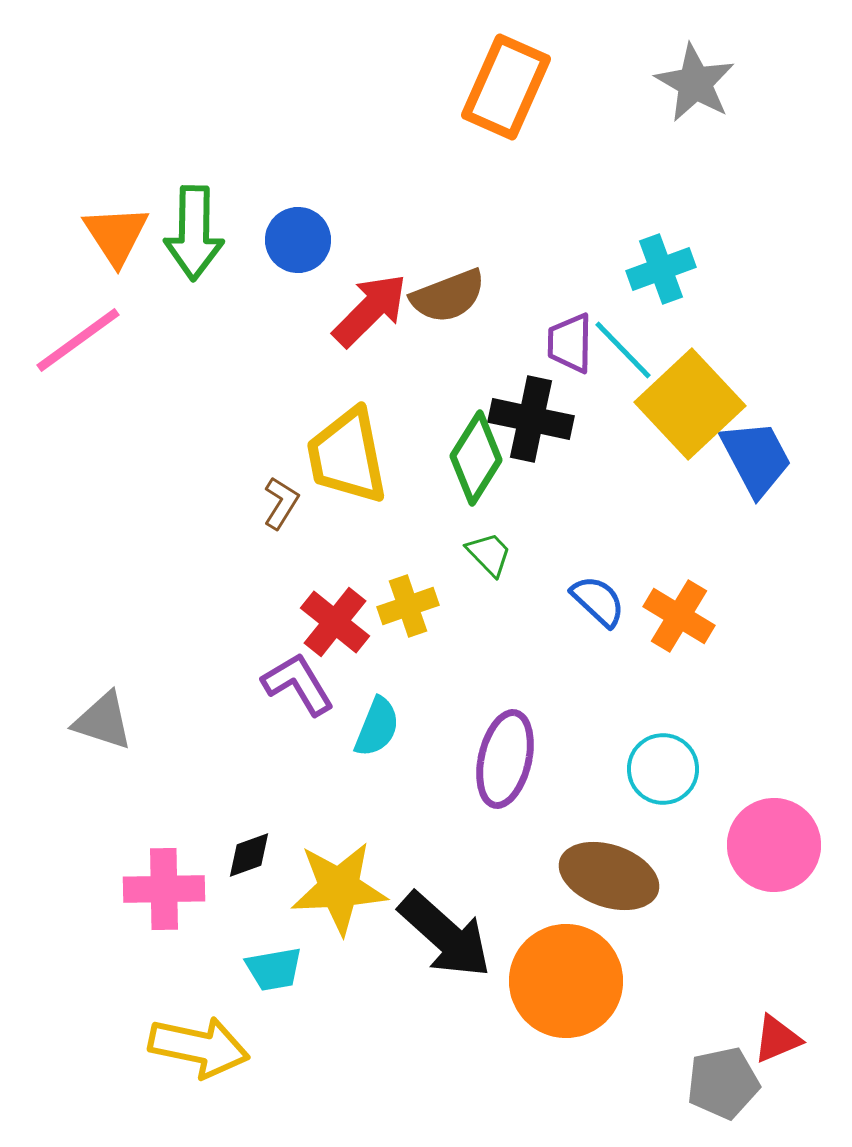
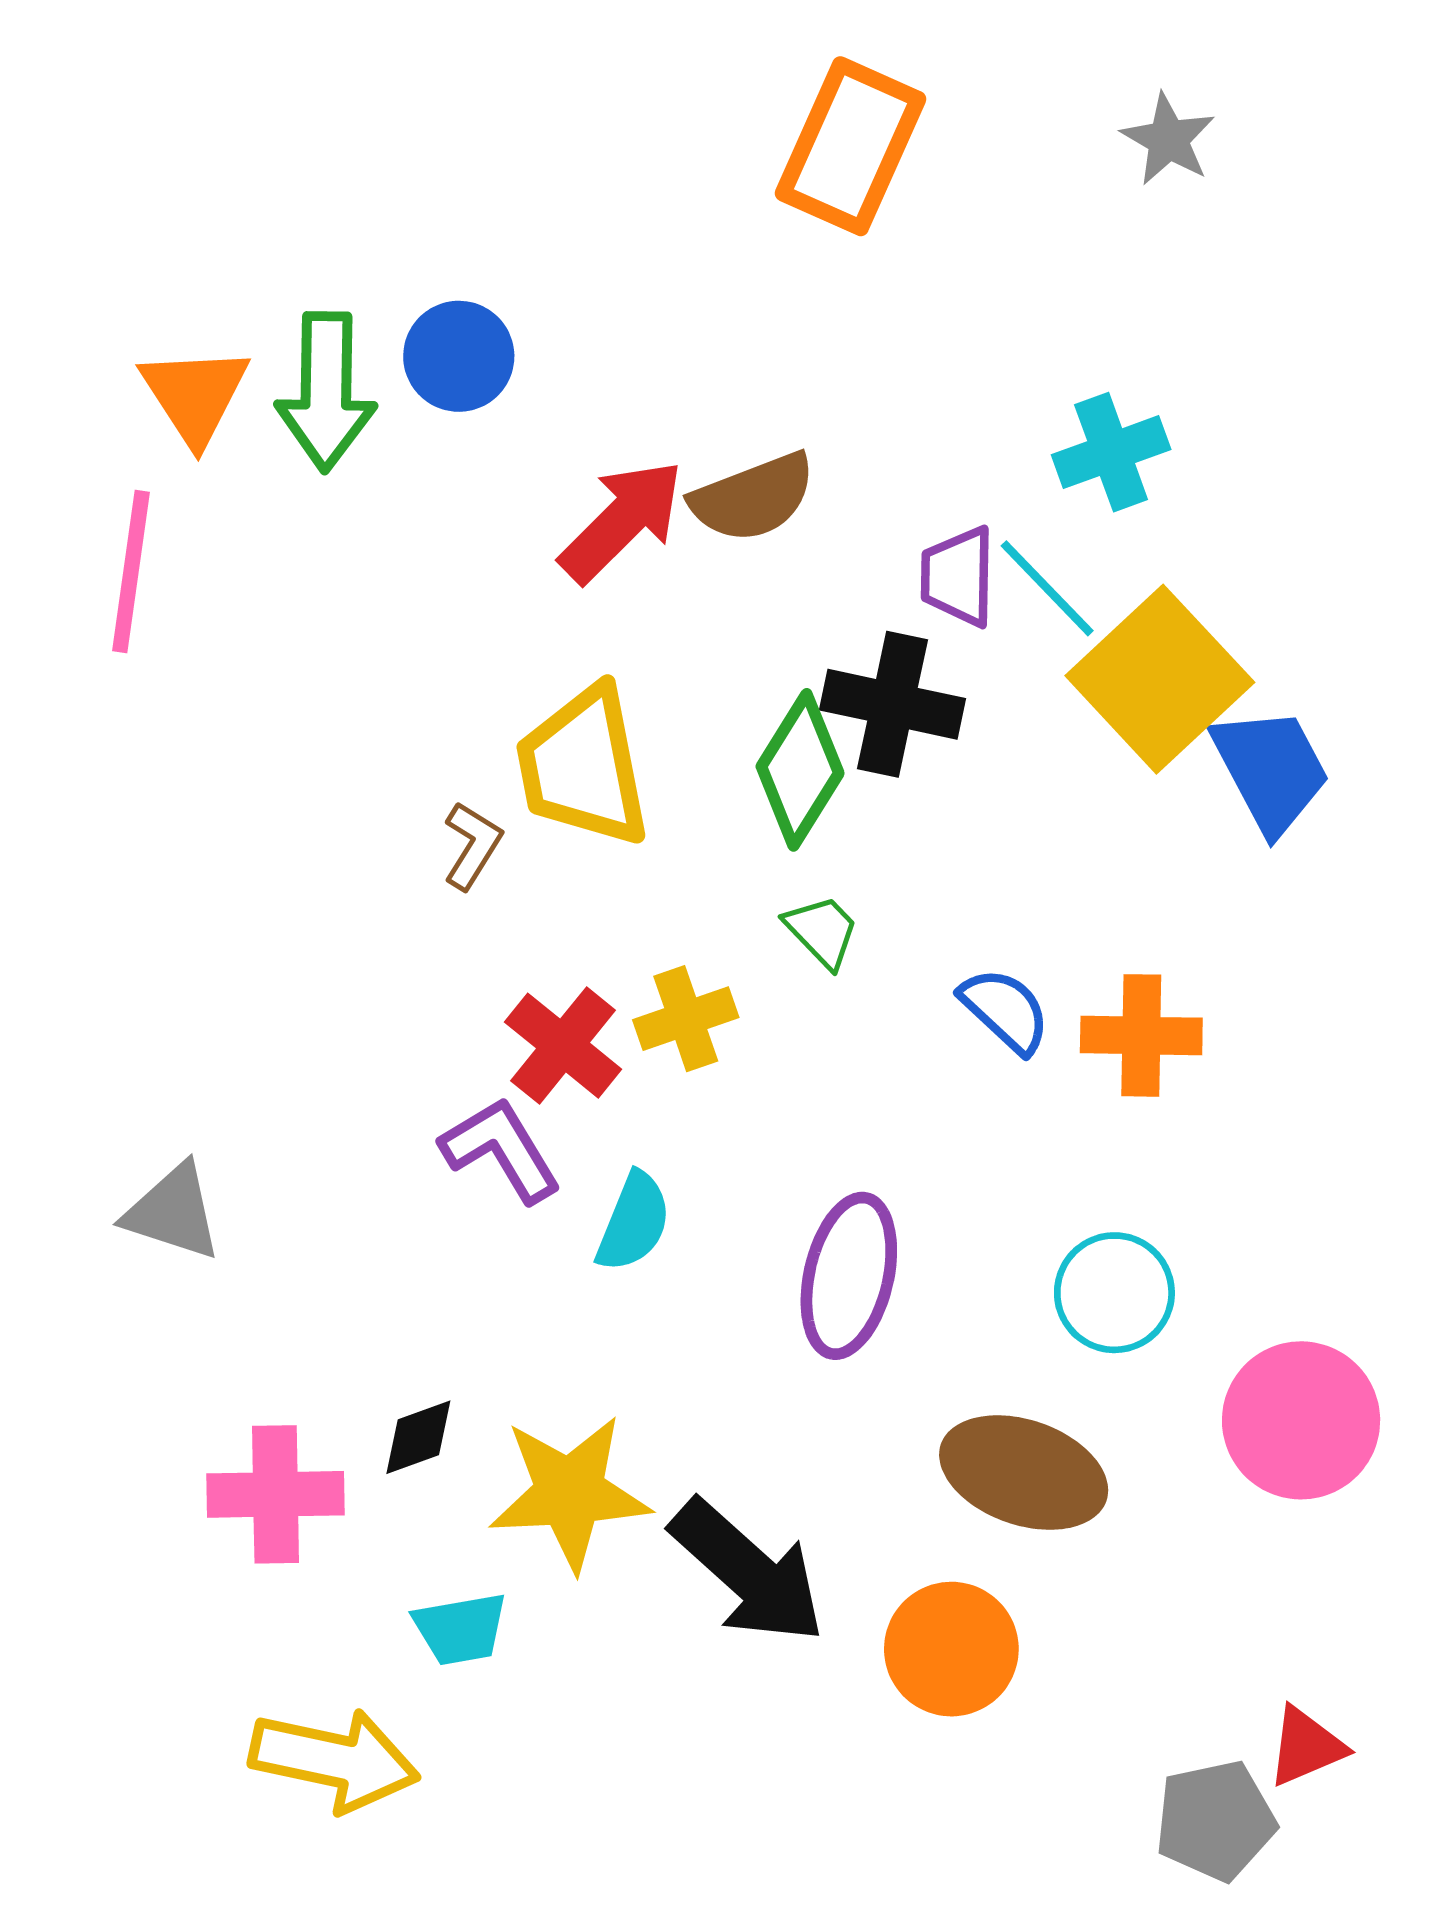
gray star: (695, 83) -> (1168, 139), size x0.7
blue circle: (298, 240) -> (459, 356), moved
pink line: (78, 340) -> (131, 571), turned -46
orange cross: (679, 616) -> (1141, 1035), turned -30
orange circle: (566, 981) -> (951, 1649), size x0.7

